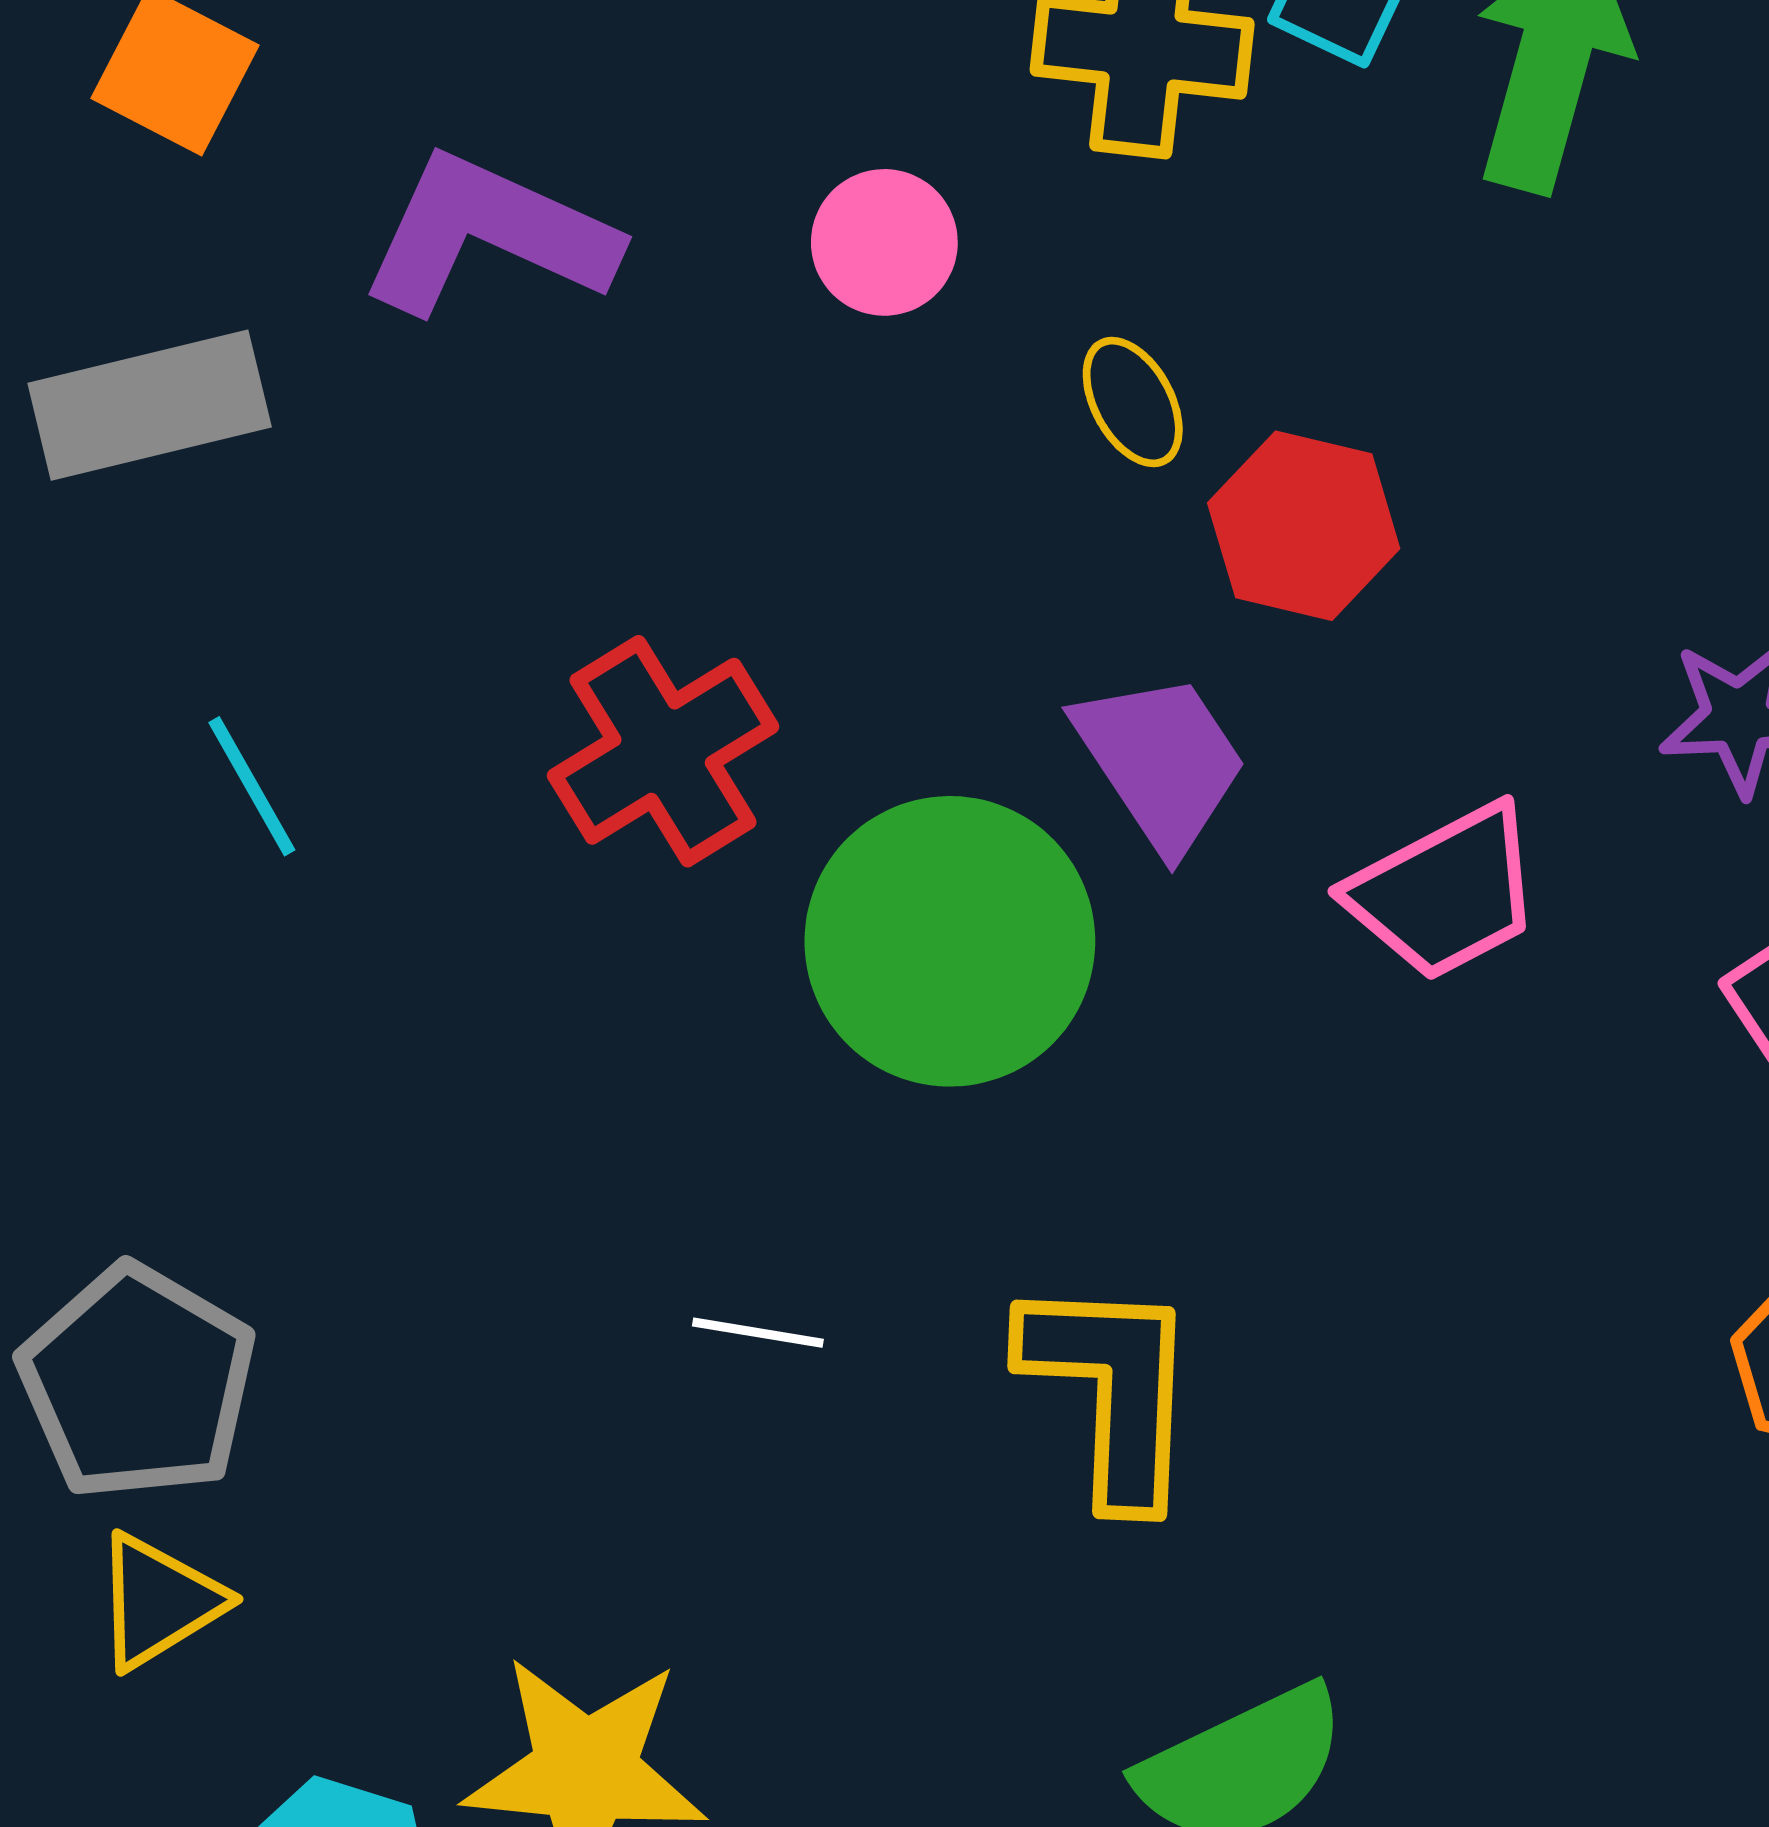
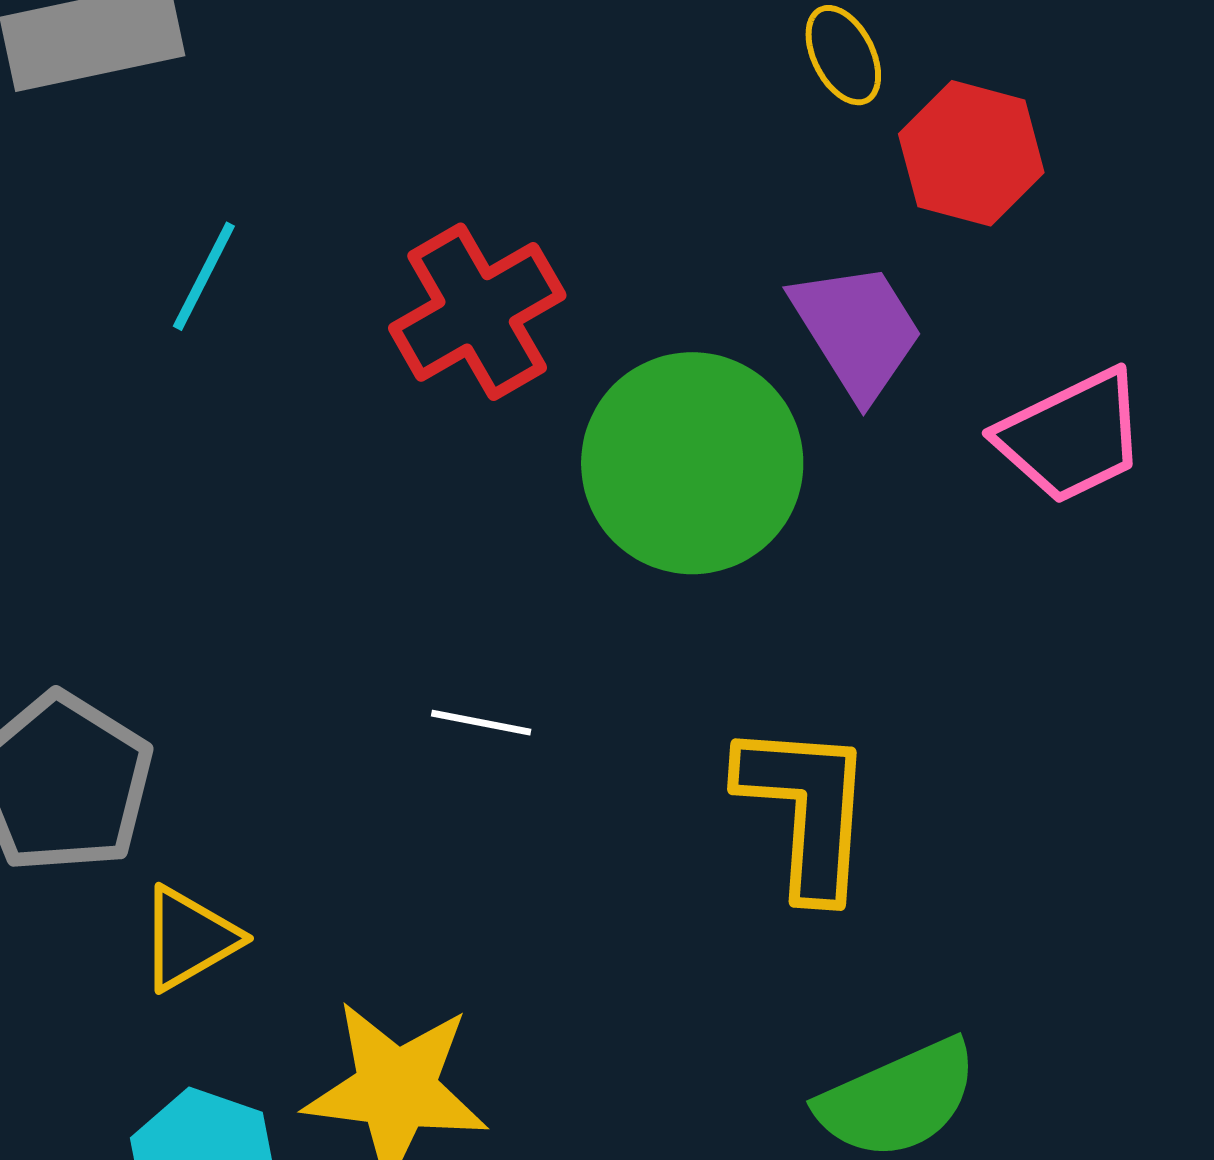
cyan line: (252, 786) -> (204, 276), moved, turned 55
white line: (758, 1333) -> (481, 723), moved
yellow triangle: (159, 1601) -> (189, 938), moved

